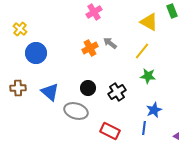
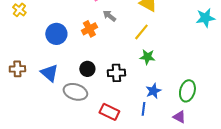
gray arrow: (110, 43) -> (109, 16), moved
blue circle: (36, 53) -> (56, 34), moved
black cross: (117, 92) -> (116, 73), turned 30

